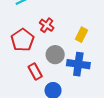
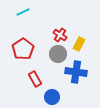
red cross: (47, 25) -> (60, 35), moved
gray circle: (55, 55) -> (58, 54), moved

